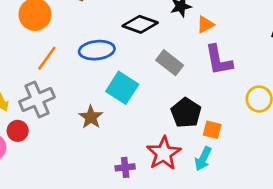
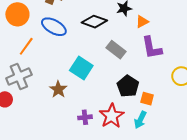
blue ellipse: (97, 50) -> (54, 27), moved, turned 35
purple cross: (125, 167) -> (85, 117), moved

